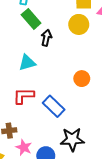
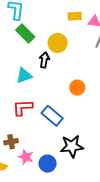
yellow circle: (79, 24) -> (58, 43), moved
black arrow: (46, 38) -> (44, 60), moved

